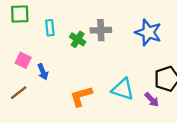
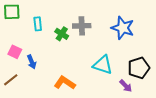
cyan triangle: (123, 89) -> (103, 65), moved
orange L-shape: (81, 96) -> (65, 83), turned 50

